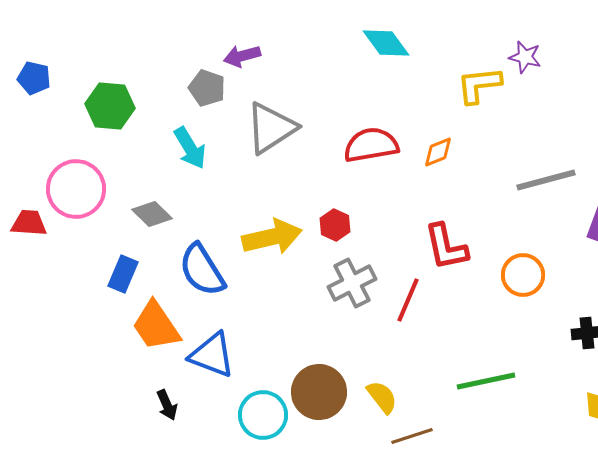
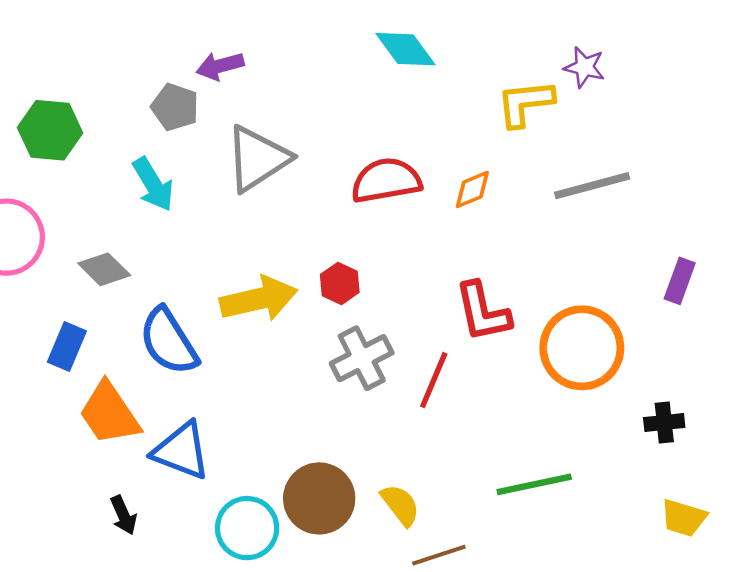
gray line: (546, 180) -> (592, 186), moved
orange circle: (523, 275) -> (582, 348), size x1.5

